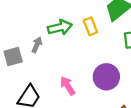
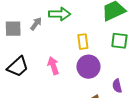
yellow rectangle: (90, 26) -> (83, 42), moved

